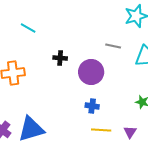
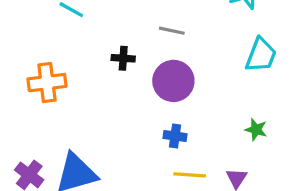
gray line: (113, 46) -> (172, 31), moved

